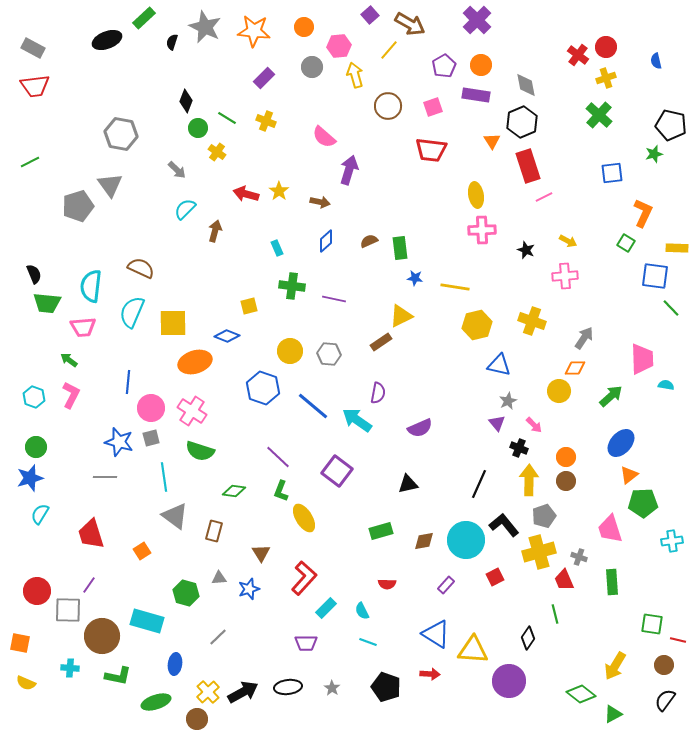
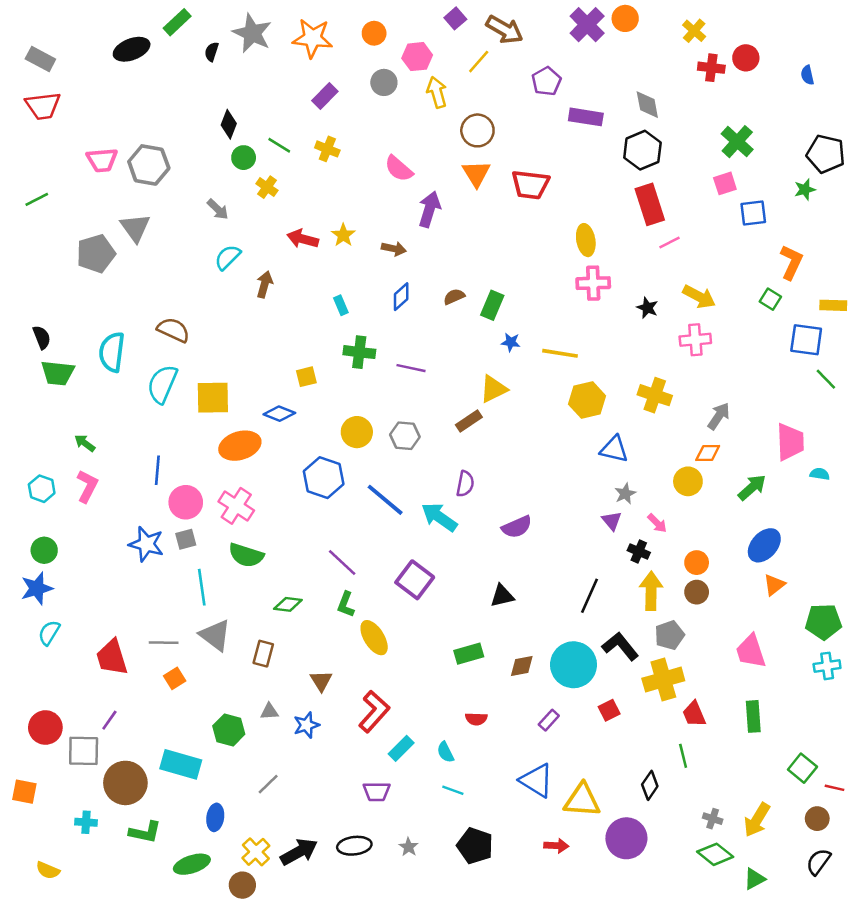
red cross: (578, 55) -> (711, 68), turned -30
orange circle: (481, 65) -> (625, 18), moved
yellow cross: (606, 78) -> (694, 31), moved, turned -30
pink square: (433, 107) -> (725, 183), moved
orange triangle: (492, 141) -> (476, 174), moved, size x1.4
yellow arrow: (568, 241) -> (699, 297), size x1.5
green rectangle: (400, 248) -> (492, 305), turned 30
pink trapezoid: (83, 327) -> (102, 160), moved
gray line: (105, 477) -> (164, 643), moved
green pentagon: (643, 503) -> (823, 622), moved
gray cross: (579, 557) -> (713, 819), moved
green square: (652, 624) -> (802, 768), turned 30
red arrow: (430, 674) -> (556, 846), moved
yellow semicircle: (26, 683) -> (48, 870), moved

